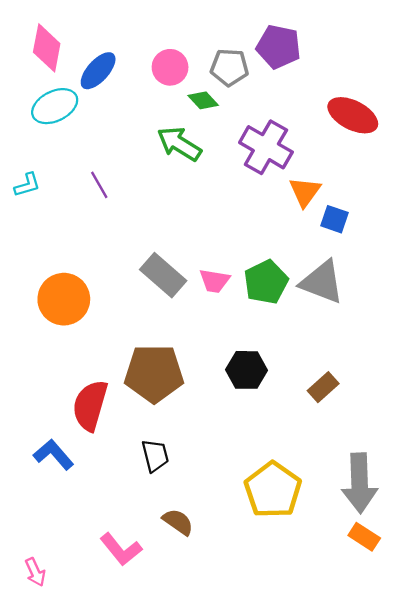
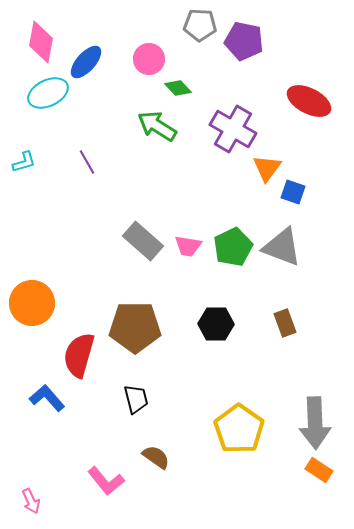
gray pentagon: (229, 67) -> (200, 25), moved
orange circle: (64, 299) -> (32, 303), moved
brown rectangle: (323, 387) -> (285, 323), moved, turned -68

